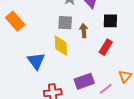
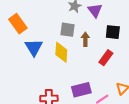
blue triangle: (36, 61) -> (34, 47), moved

